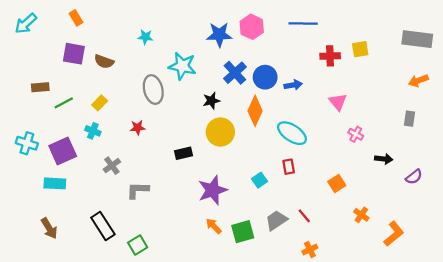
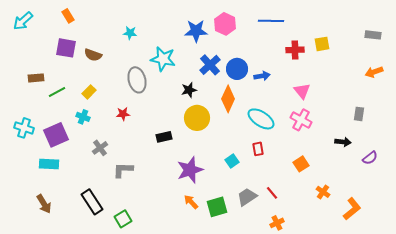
gray rectangle: (417, 39) -> (373, 35), size x0.6
gray rectangle: (409, 119) -> (359, 114), moved
pink cross: (356, 134) -> (301, 120), moved, size x1.5

